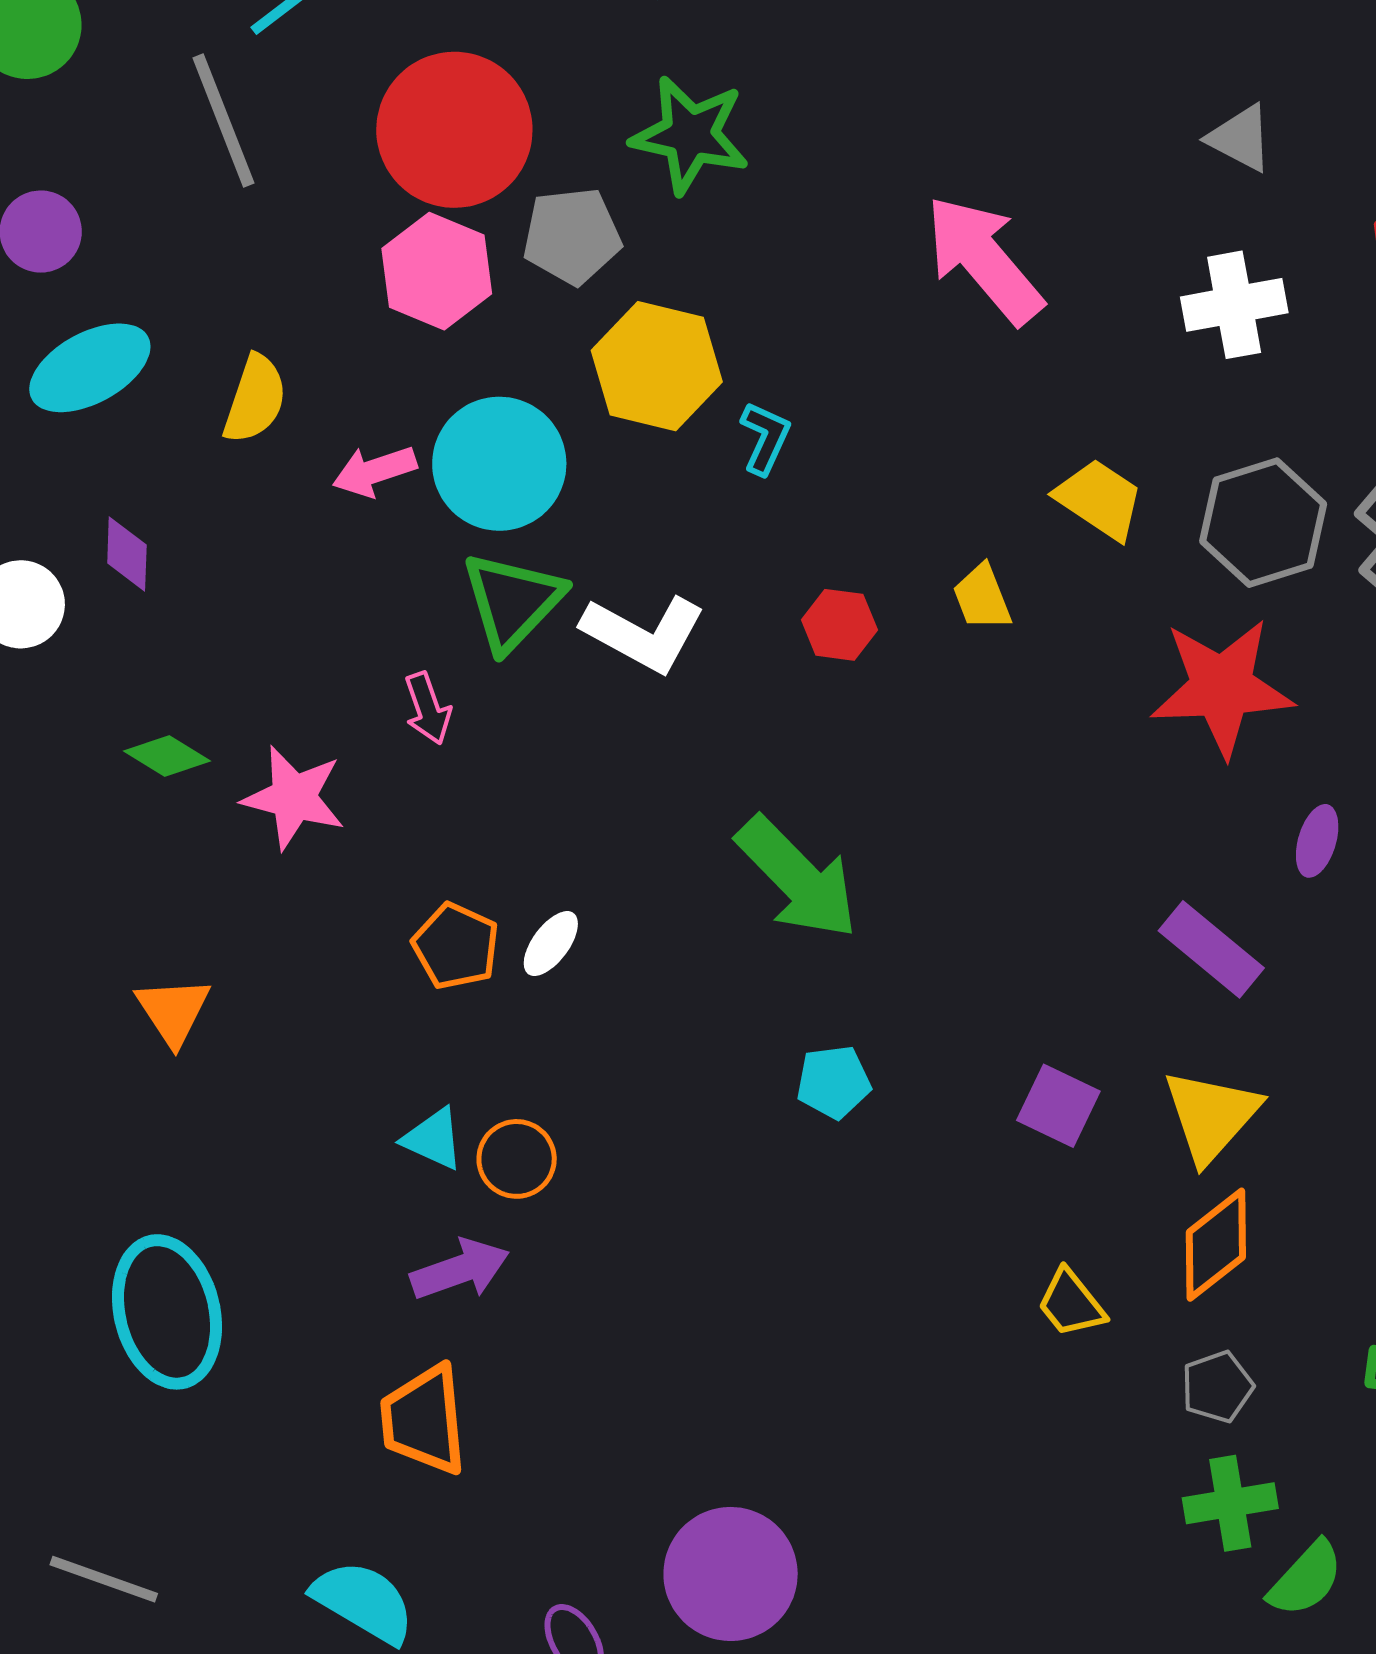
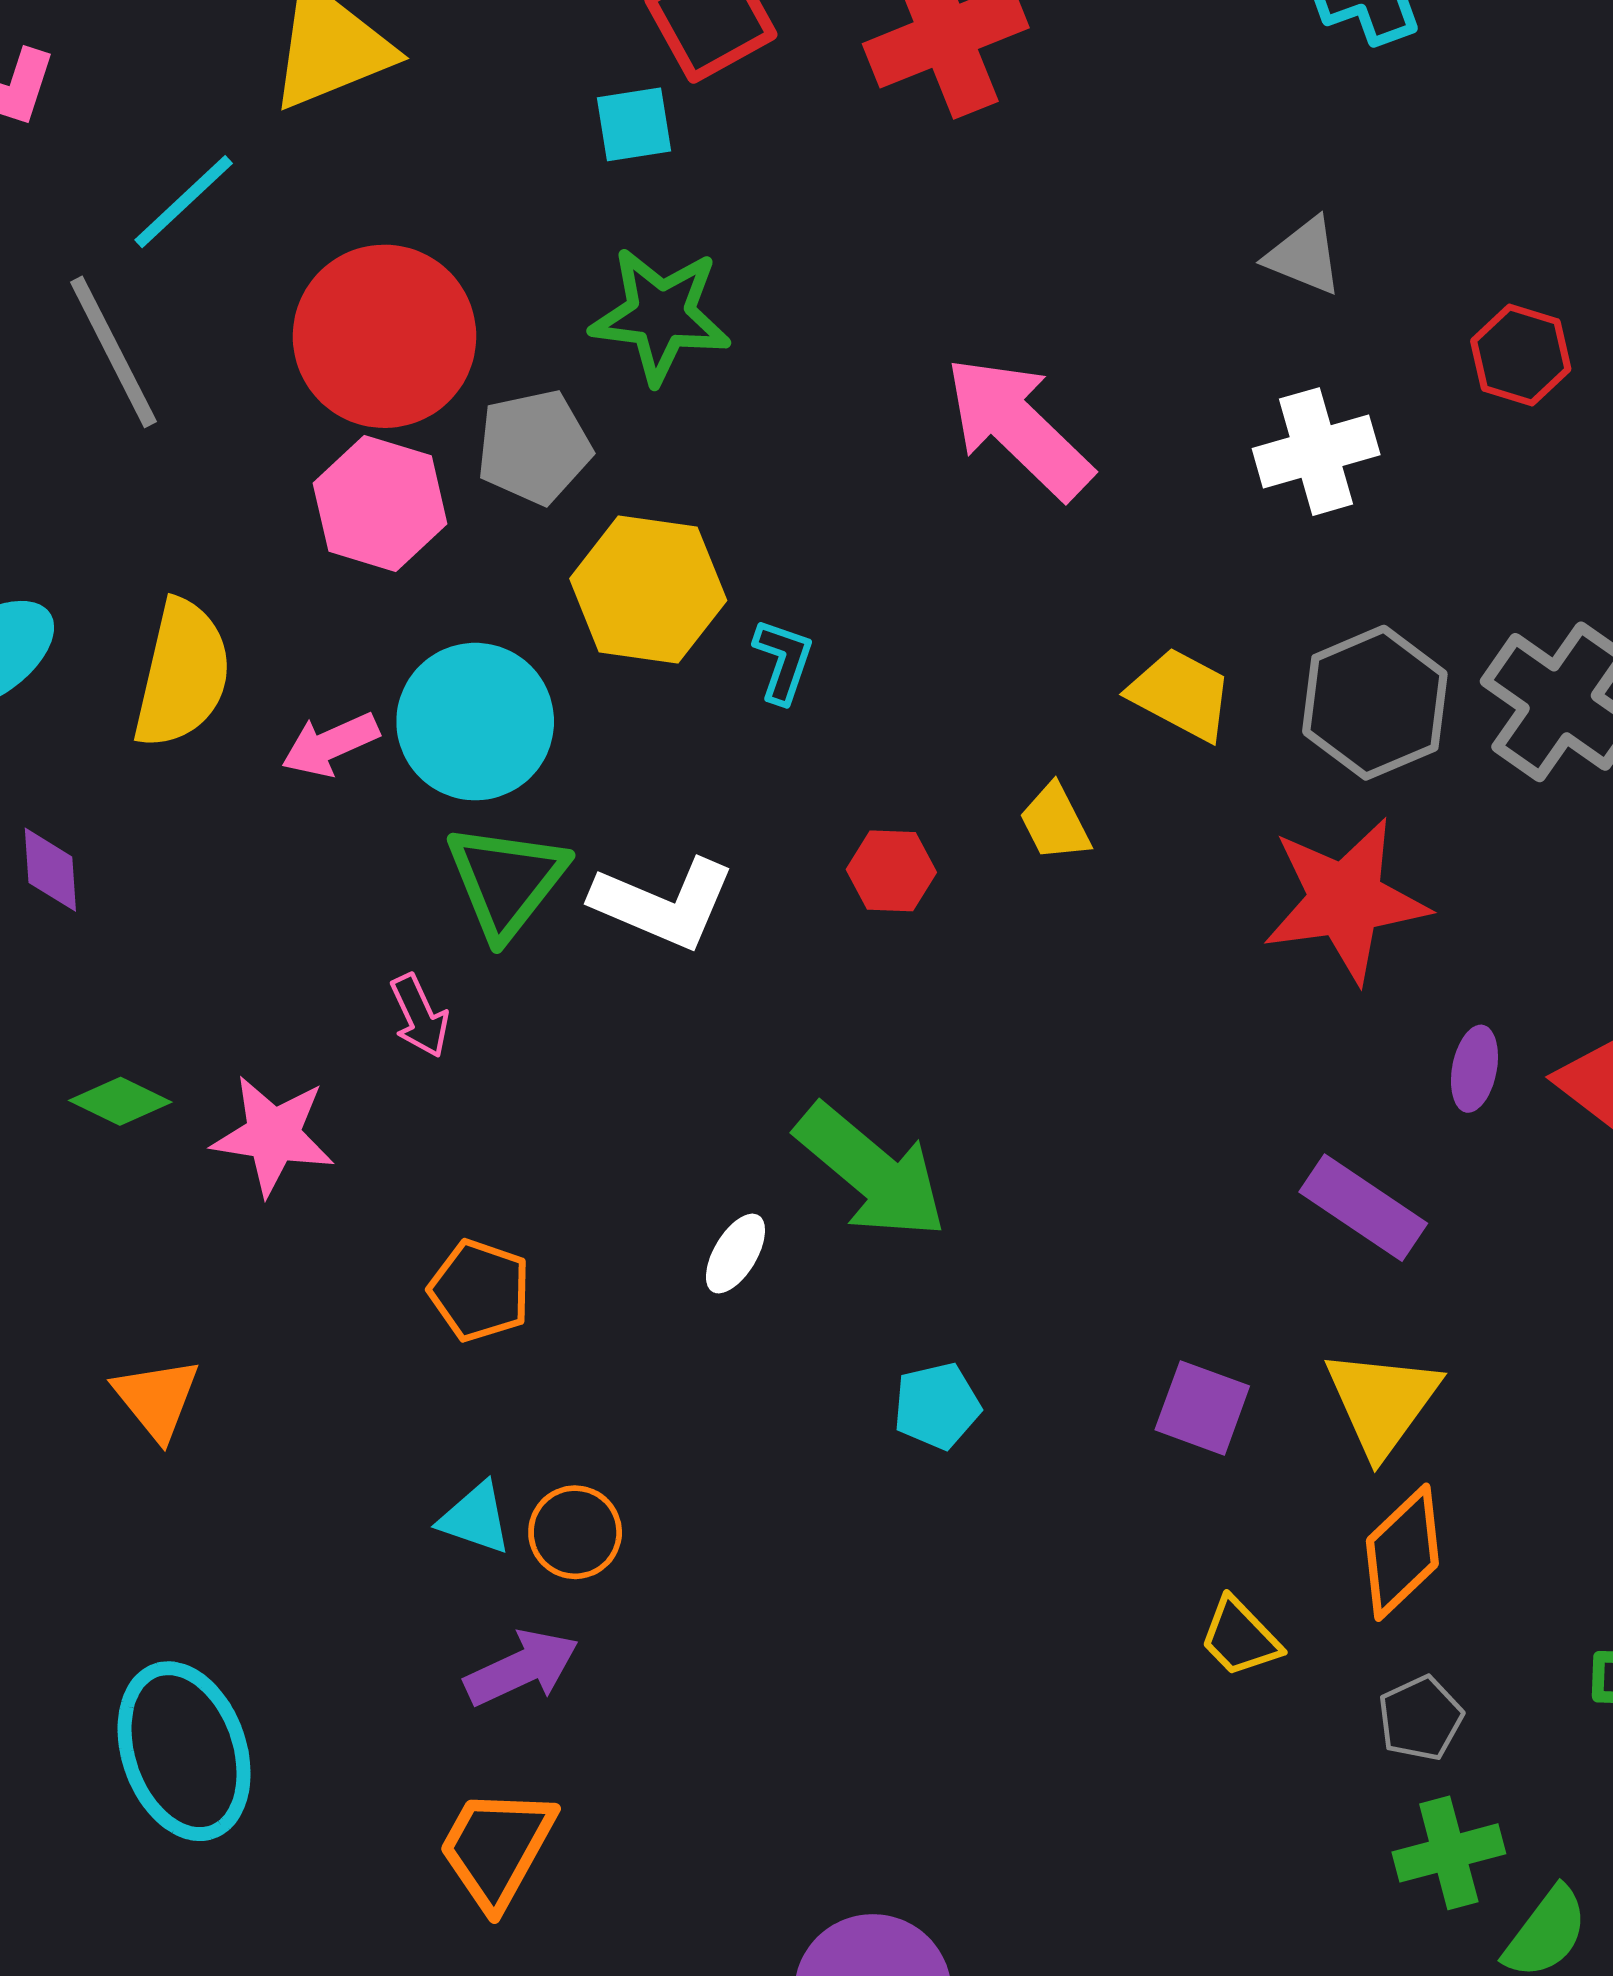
yellow semicircle: (255, 399) -> (182, 674), size x1.4
white ellipse: (551, 944) -> (735, 1254), moved
orange trapezoid: (424, 1420) -> (497, 1848), turned 40

